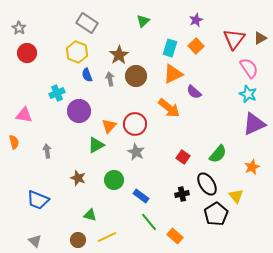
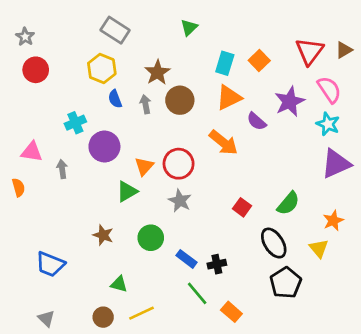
purple star: (196, 20) -> (290, 102), moved, size x1.6
gray arrow: (47, 151) -> (62, 169), moved
black cross: (182, 194) -> (217, 264), moved
yellow triangle: (236, 196) -> (319, 248), moved

